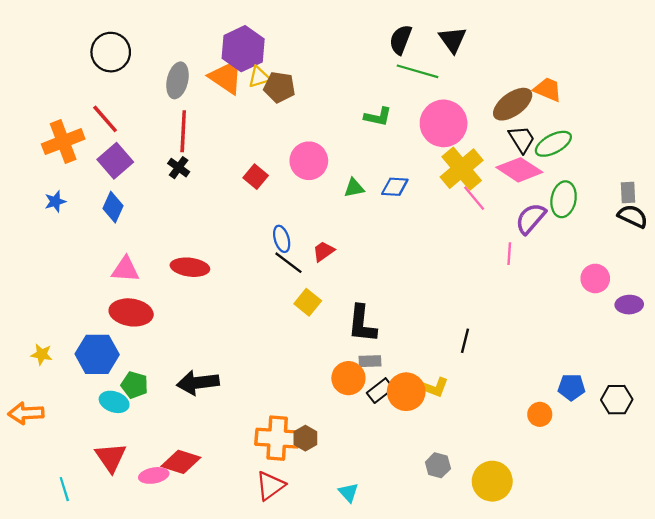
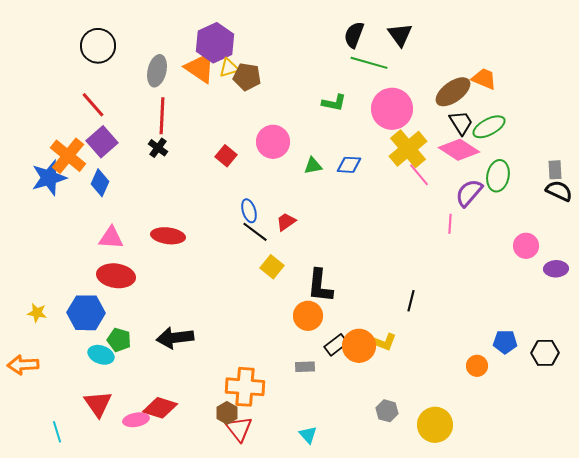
orange cross: (63, 142) -> (68, 156), moved, turned -30
blue star: (55, 202) -> (49, 178), size x1.8
gray rectangle: (370, 361) -> (305, 367), moved
orange circle: (348, 378) -> (308, 316), moved
brown hexagon: (305, 438) -> (227, 413), moved
red triangle: (270, 486) -> (239, 429), turned -32

